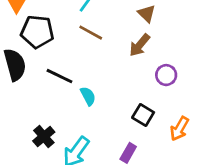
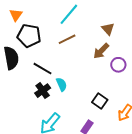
brown line: (91, 33) -> (67, 39), turned -60
purple circle: (166, 75) -> (118, 65), moved
black cross: (44, 137) -> (43, 91), moved

